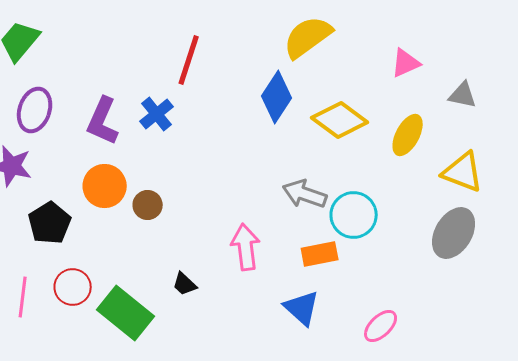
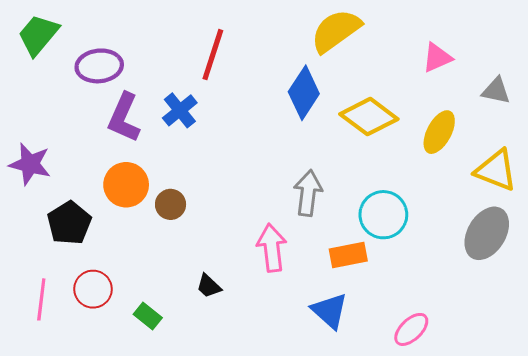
purple ellipse: (35, 110) -> (99, 66), moved, turned 66
gray arrow: (305, 194) -> (308, 193), moved, turned 78
green rectangle: (126, 313) -> (148, 316), size x0.5

